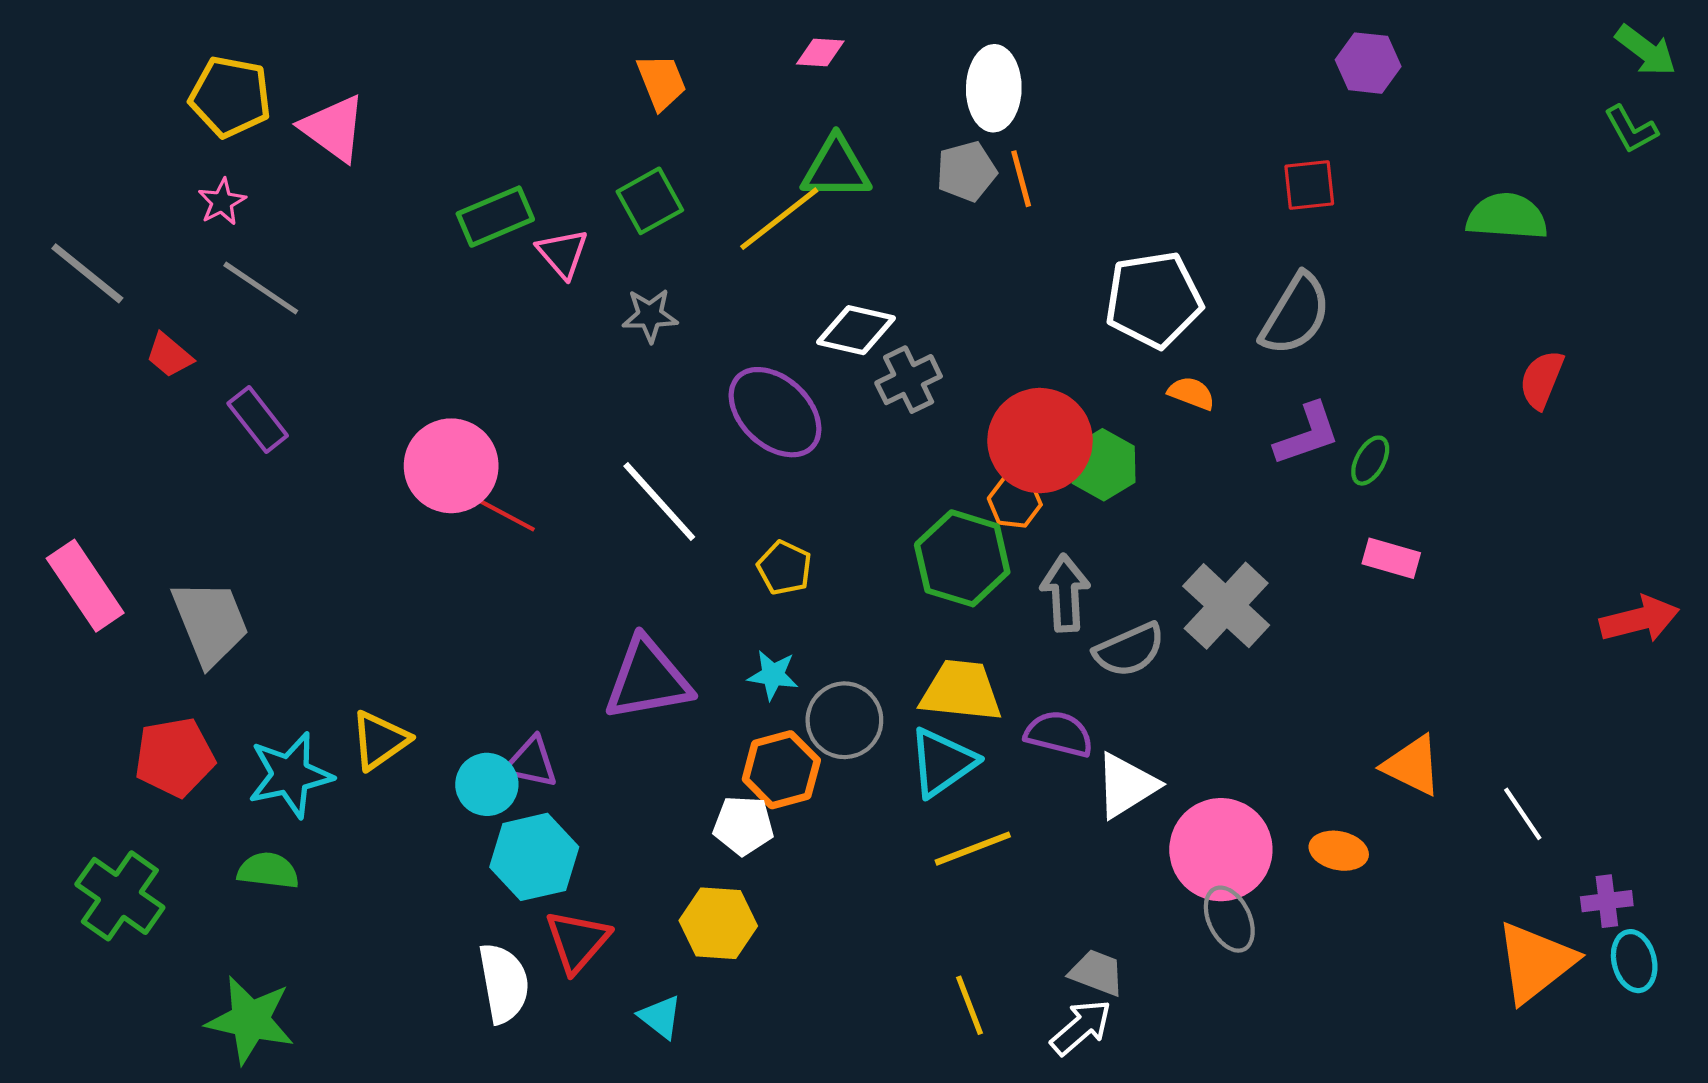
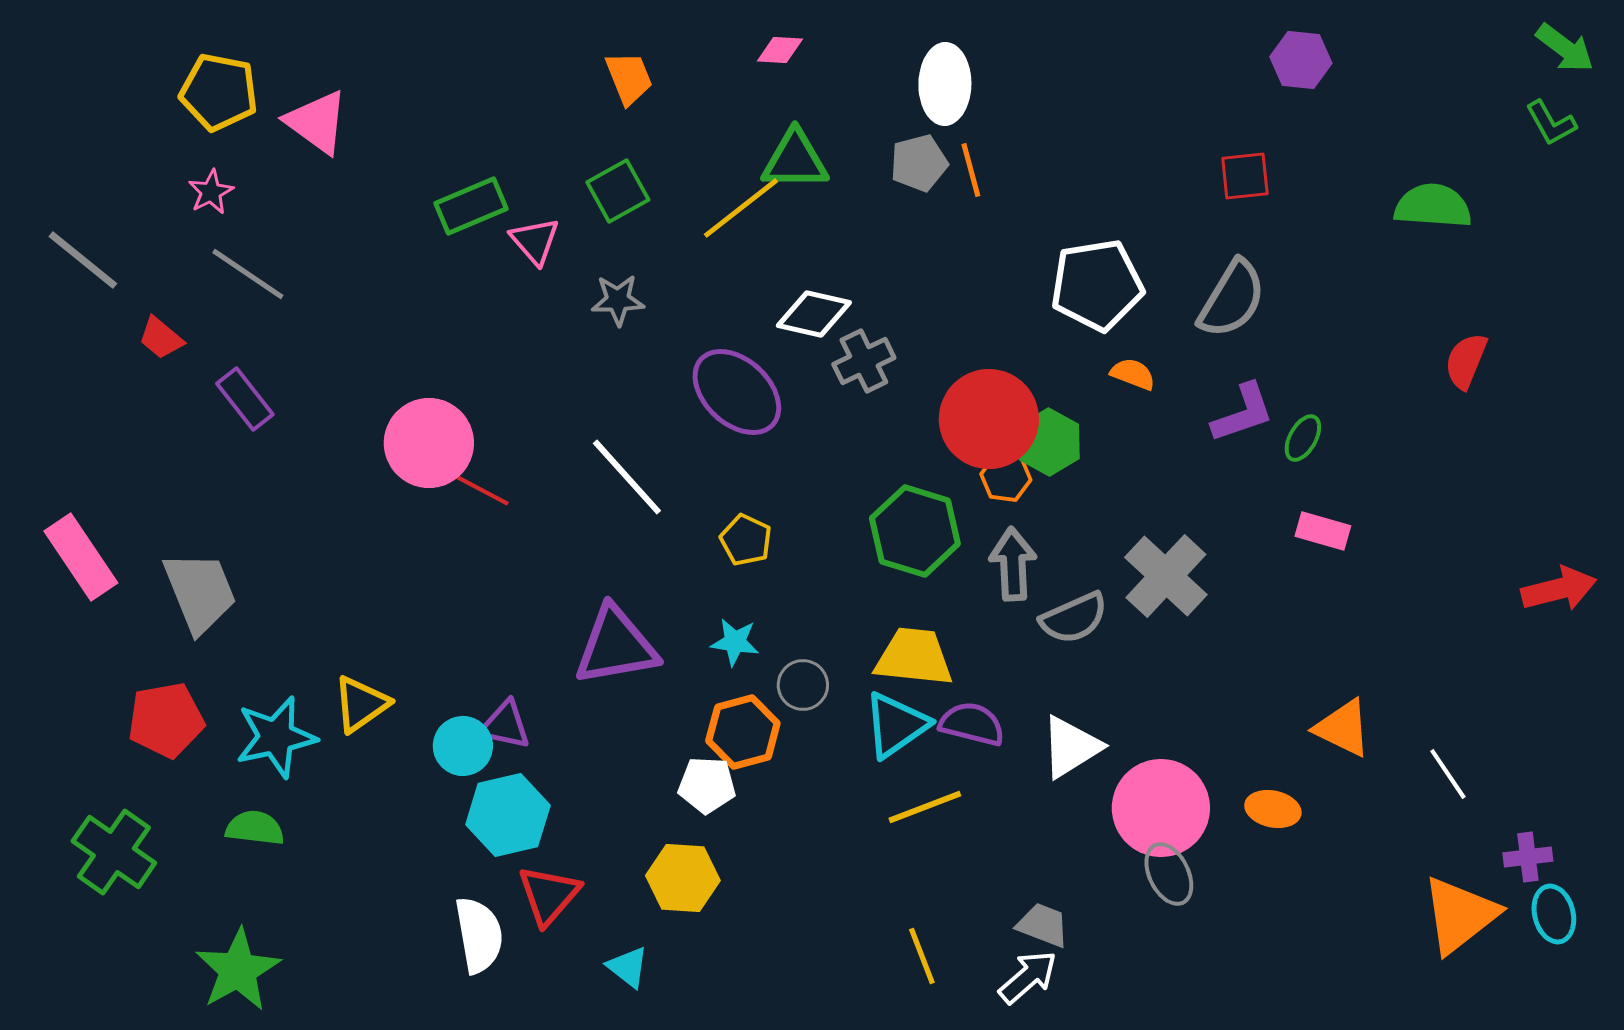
orange hexagon: (1015, 502) -> (1006, 477), moved
gray circle: (844, 720) -> (803, 685), size x0.7
purple semicircle: (1059, 734) -> (972, 724), moved
green star: (250, 1020) -> (238, 970), turned 30

